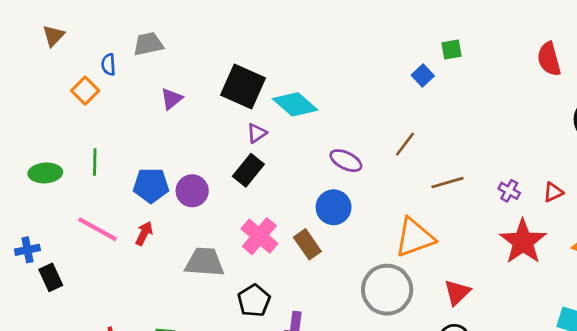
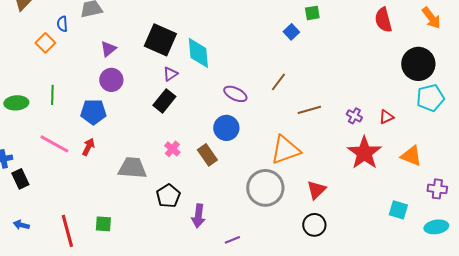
cyan diamond: (295, 104) -> (198, 53), turned 44
purple circle: (192, 191) -> (111, 80), moved
pink cross: (259, 236) -> (172, 149), size x0.6

